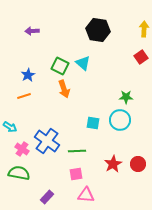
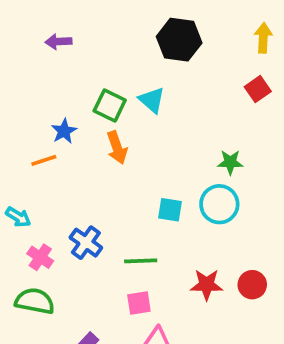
blue star: (28, 75) -> (64, 131), moved
blue cross: (47, 141) -> (86, 243), size x0.7
red star: (113, 164) -> (207, 285), turned 30

